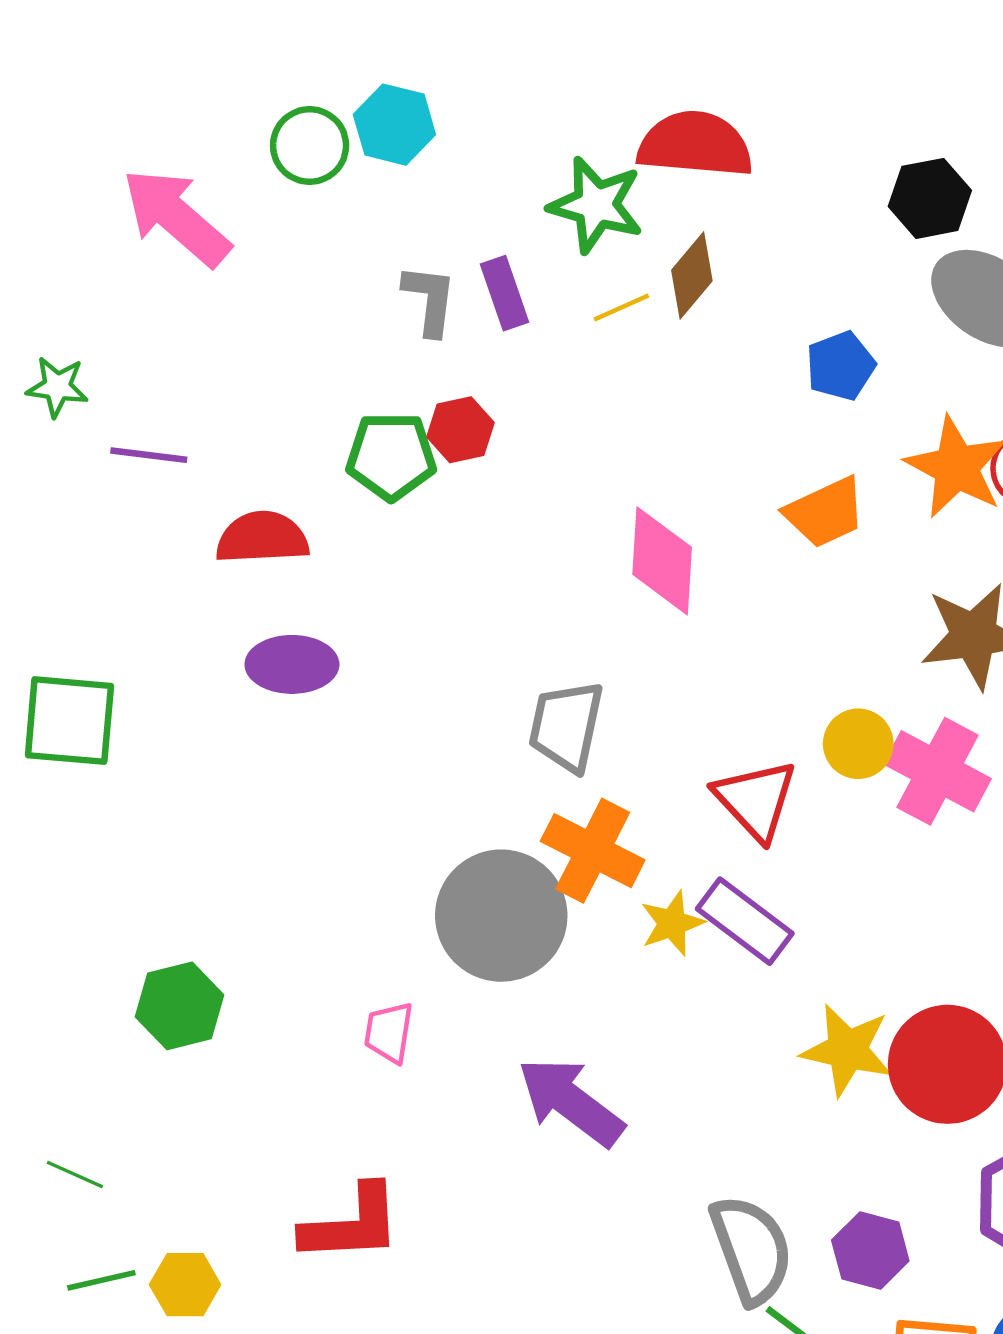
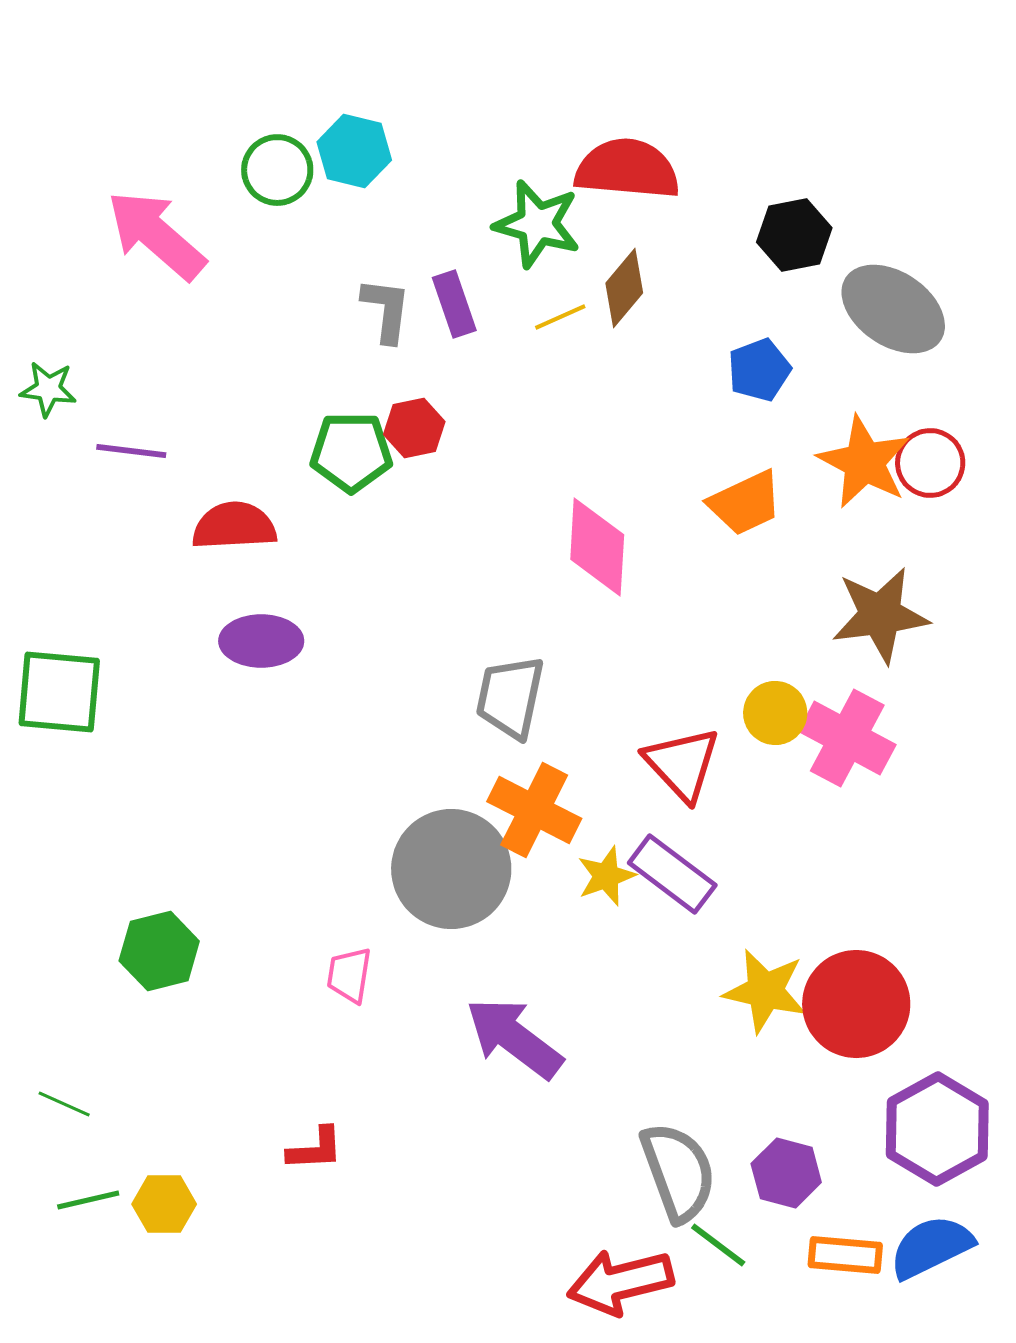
black hexagon: (930, 198) -> (794, 235), moved
red L-shape: (351, 1224) -> (315, 1149), size x0.6

